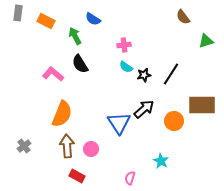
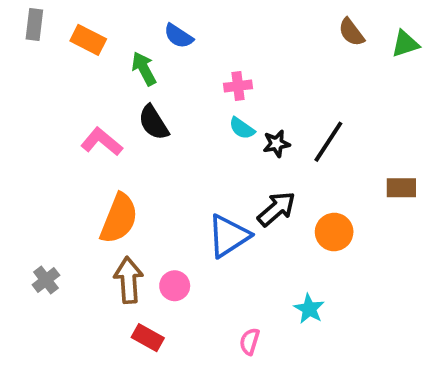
green triangle: (206, 41) -> (405, 44), moved
brown rectangle: (202, 105) -> (401, 188), moved, size x0.6
blue triangle: (119, 123) -> (228, 236), turned 30

